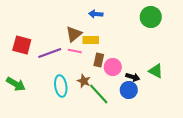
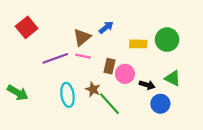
blue arrow: (96, 14) -> (106, 27), moved, turned 136
green circle: (151, 17) -> (167, 40), moved
yellow rectangle: (91, 40) -> (138, 44), moved
red square: (22, 45) -> (27, 27), moved, turned 36
blue circle: (129, 90) -> (160, 104), moved

